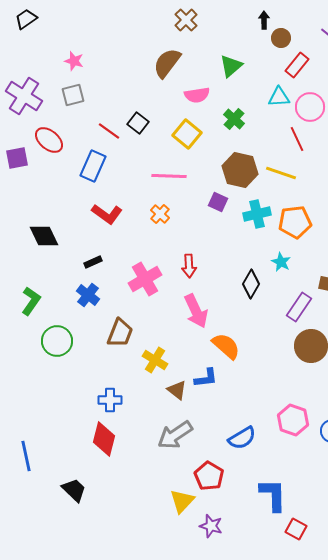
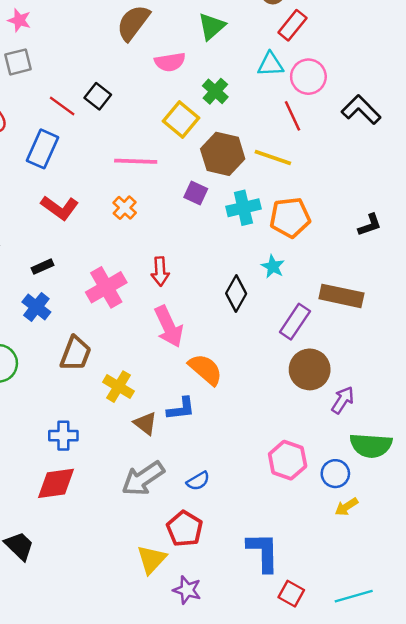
yellow square: (187, 134) -> (181, 120), moved
blue semicircle: (242, 438) -> (198, 481), moved, size x0.7
red diamond: (104, 439) -> (56, 483), turned 68

